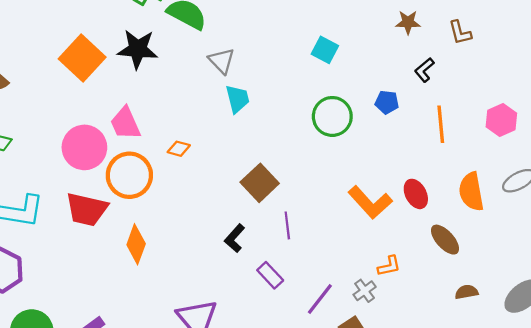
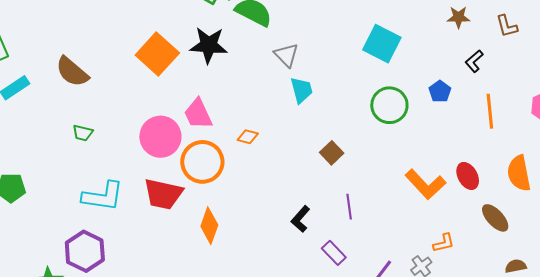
cyan square: (325, 50) -> (382, 44), size x1.5
blue pentagon: (387, 102) -> (440, 91), turned 30
brown square: (260, 183) -> (332, 153), moved, size x0.7

